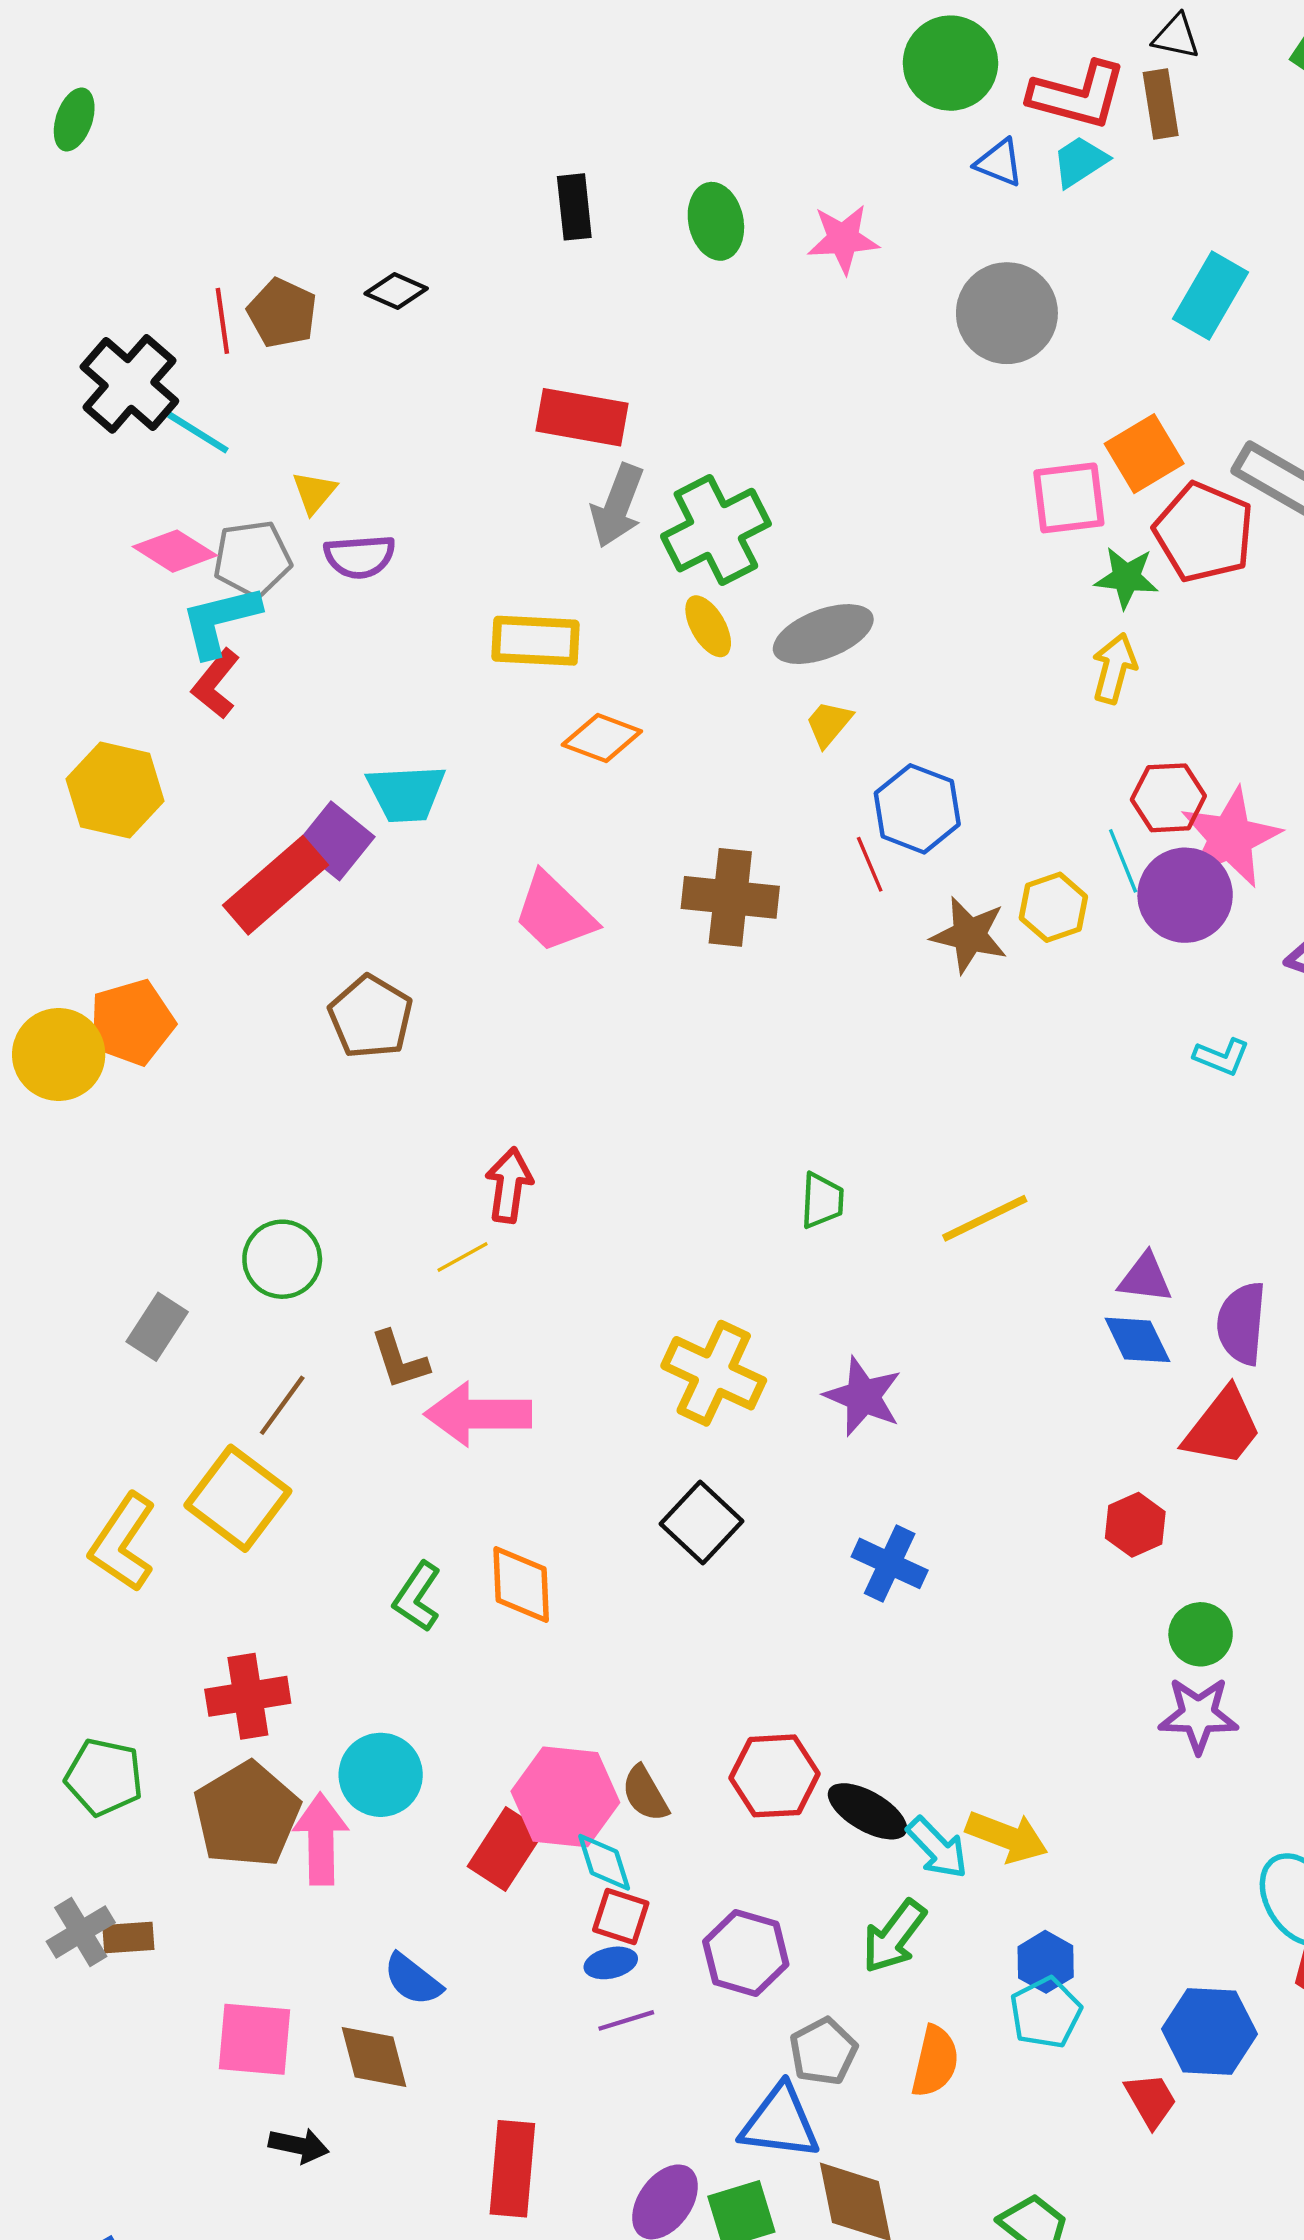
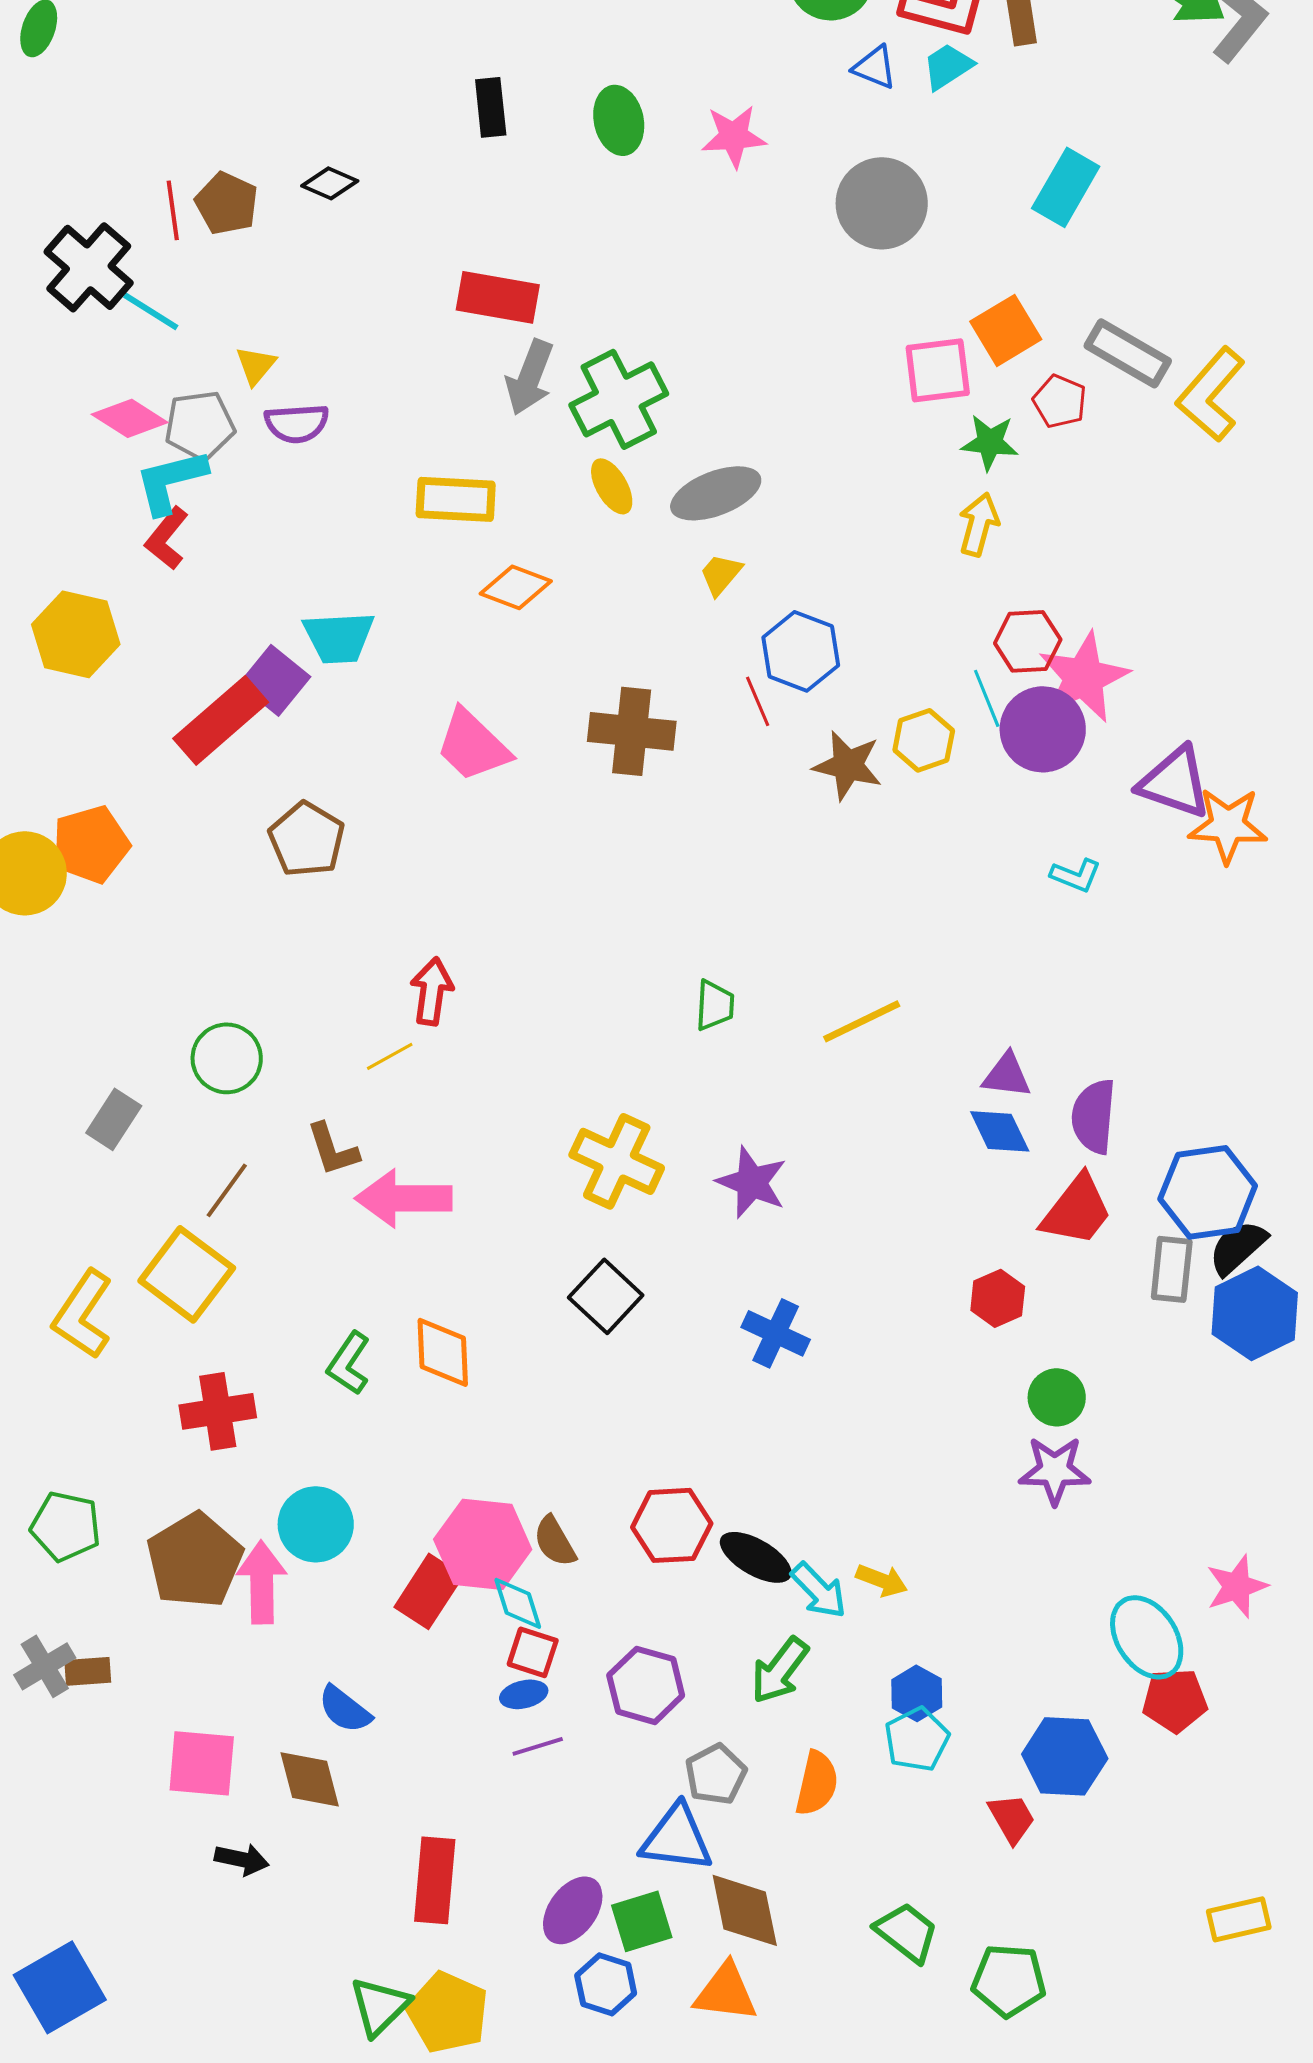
red pentagon: (1204, 532) -> (1060, 401), size x0.6
red cross: (248, 1696) -> (218, 1411), moved
yellow arrow: (1007, 1837) -> (882, 1580), size x0.7

